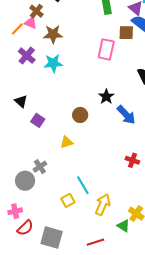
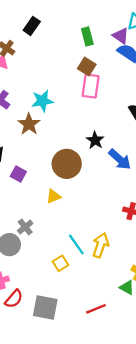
brown square: (126, 33) -> (87, 66), moved, turned 35
brown star: (53, 34) -> (29, 124), moved, turned -30
cyan star: (53, 63) -> (42, 101), moved
brown circle: (80, 115) -> (67, 164), size x1.6
yellow arrow: (103, 205) -> (101, 245), moved

